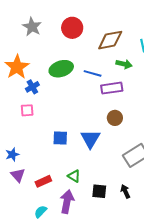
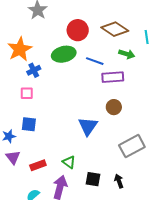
red circle: (72, 28) -> (78, 30), moved
brown diamond: (110, 40) -> (115, 29), turned 40
blue square: (60, 138) -> (29, 124), moved

